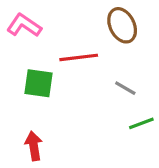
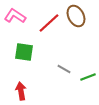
red line: (79, 57) -> (49, 23), moved, turned -35
gray line: (125, 88) -> (64, 69), moved

